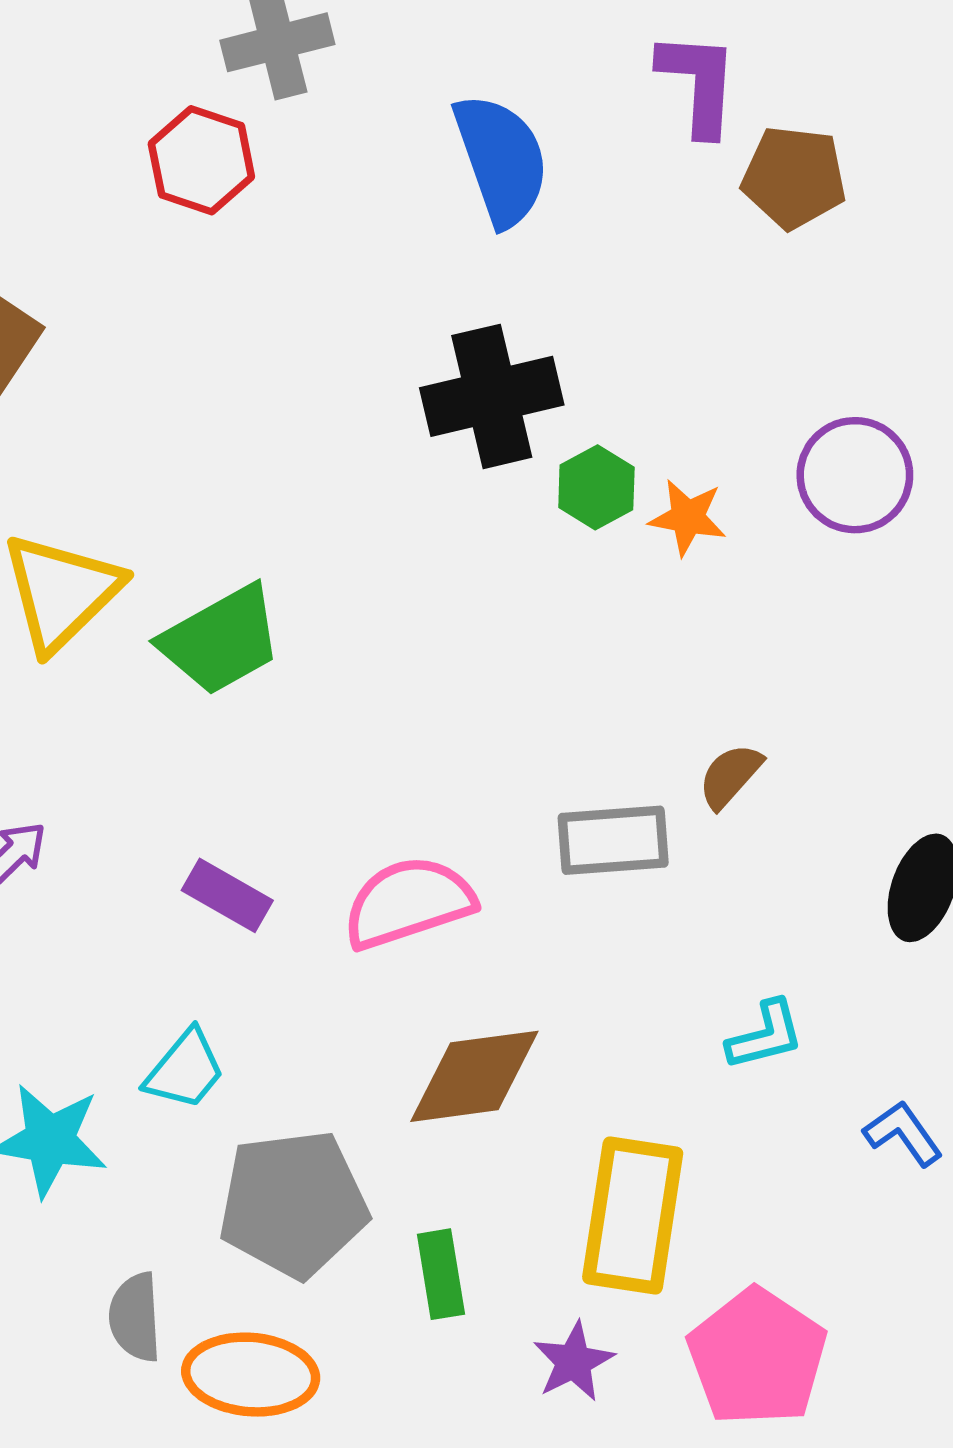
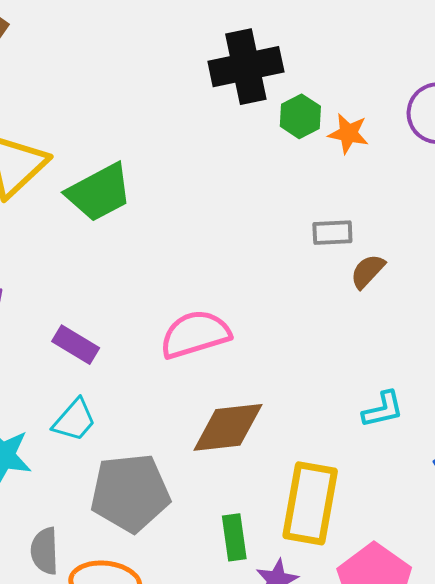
gray rectangle: (613, 840) -> (332, 233), moved, size x0.7
purple rectangle: (227, 895) -> (76, 345), moved
green rectangle: (441, 1274) -> (234, 537), moved

